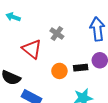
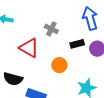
black rectangle: (81, 68) -> (77, 44), moved

